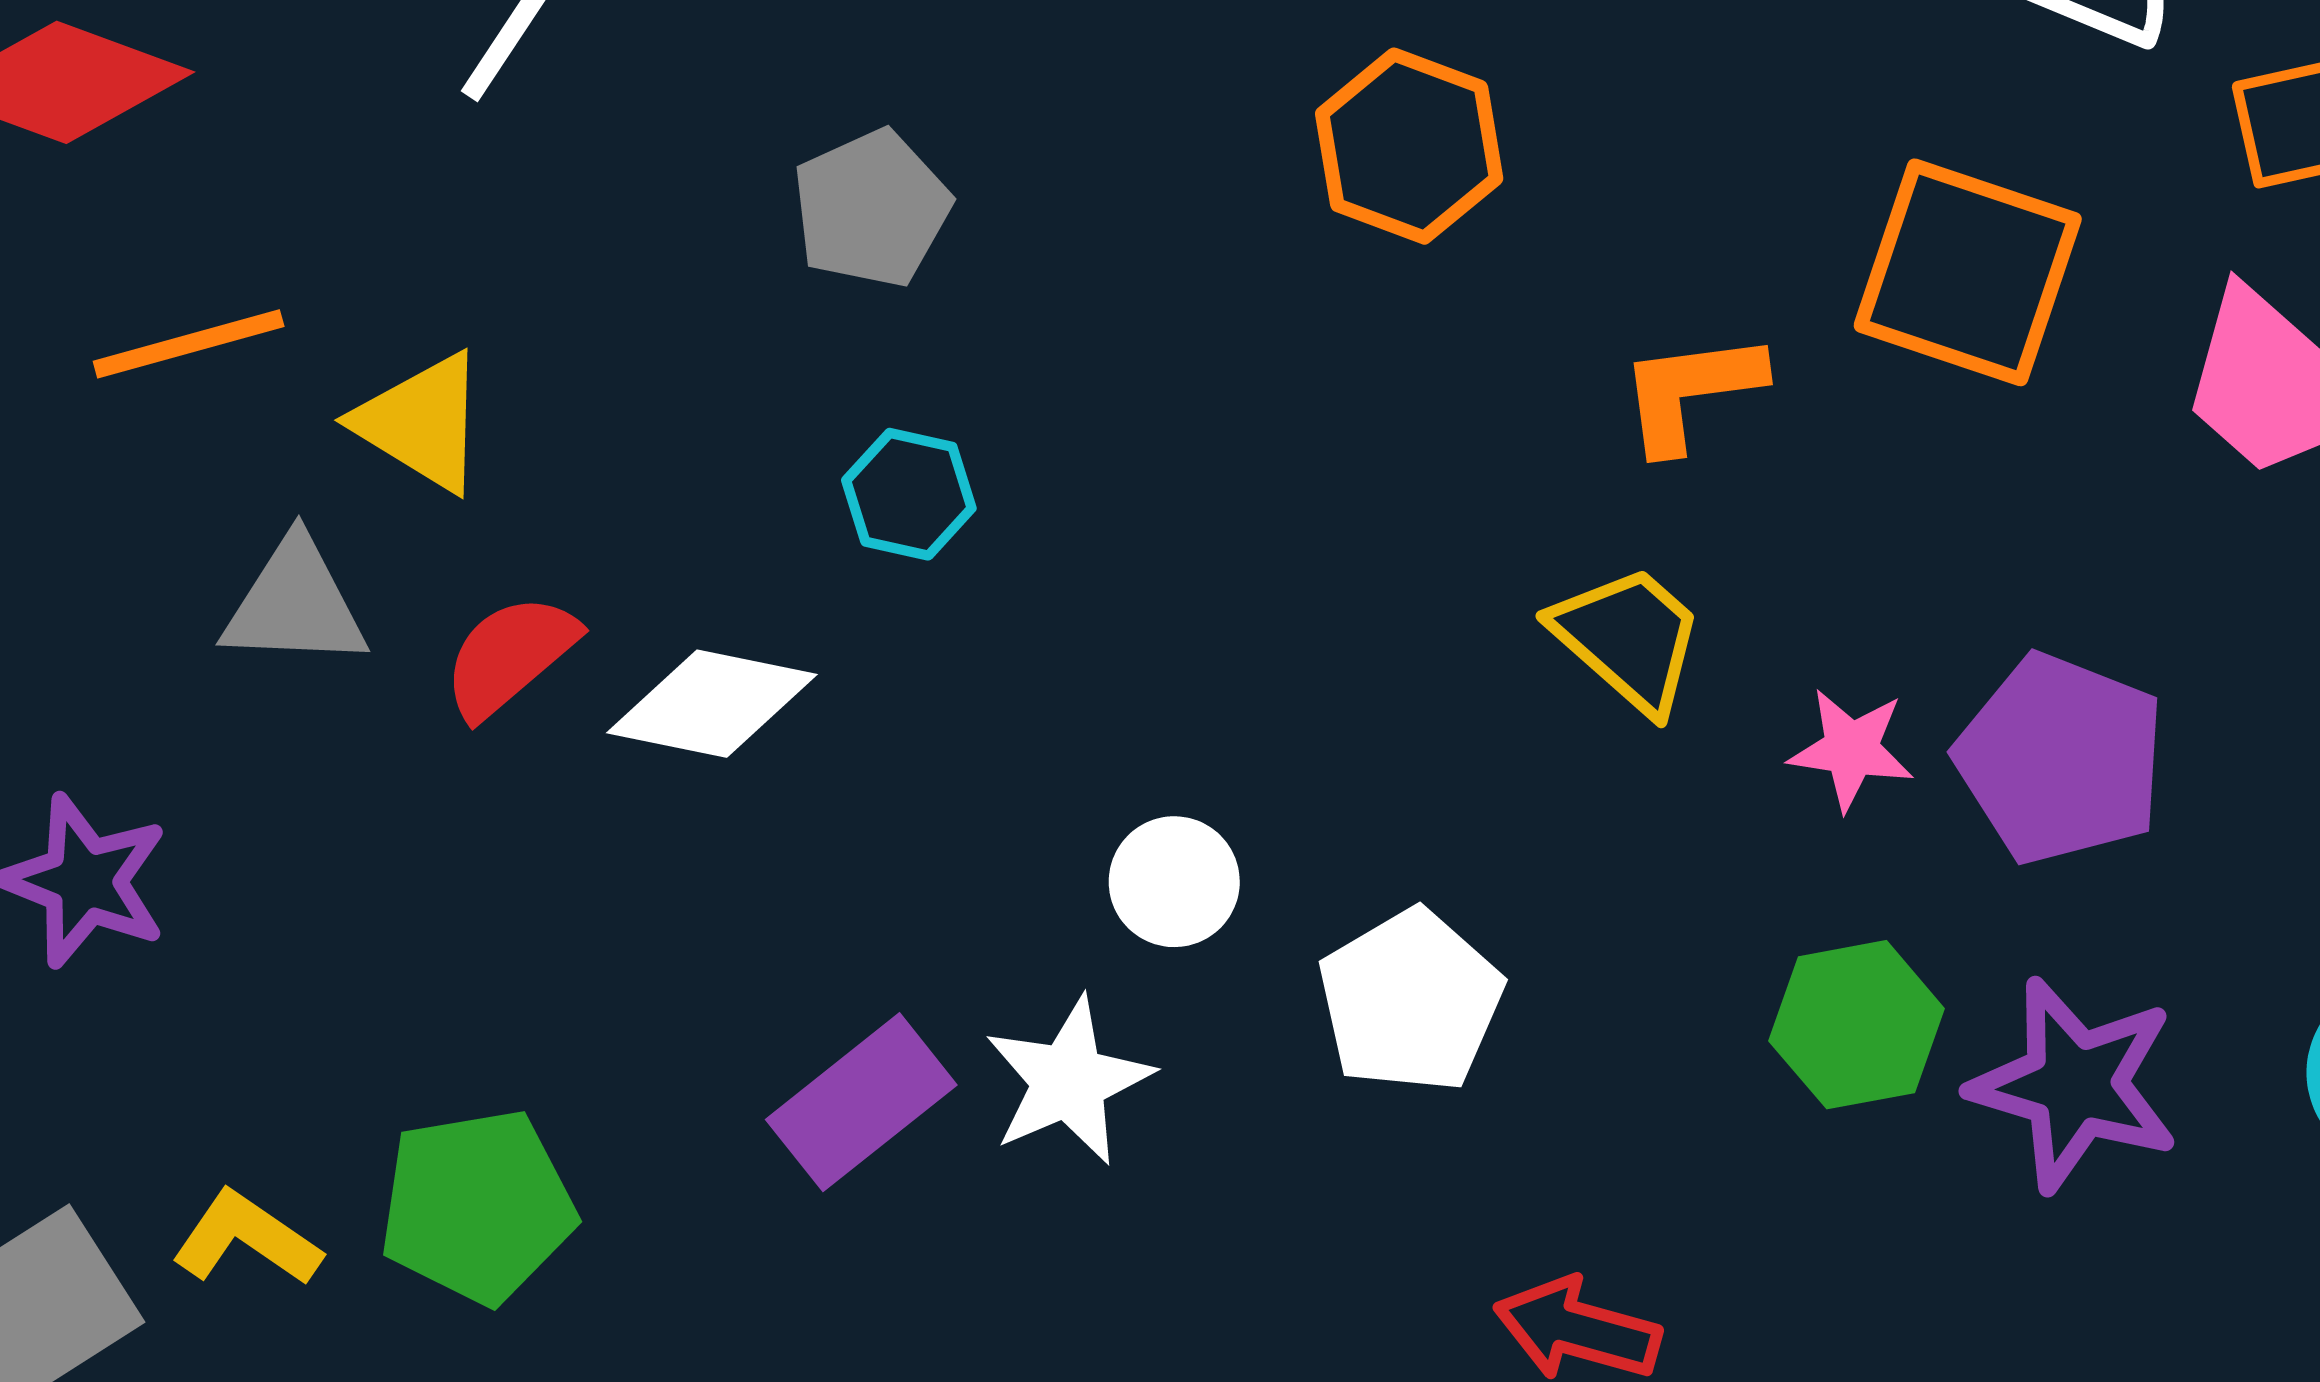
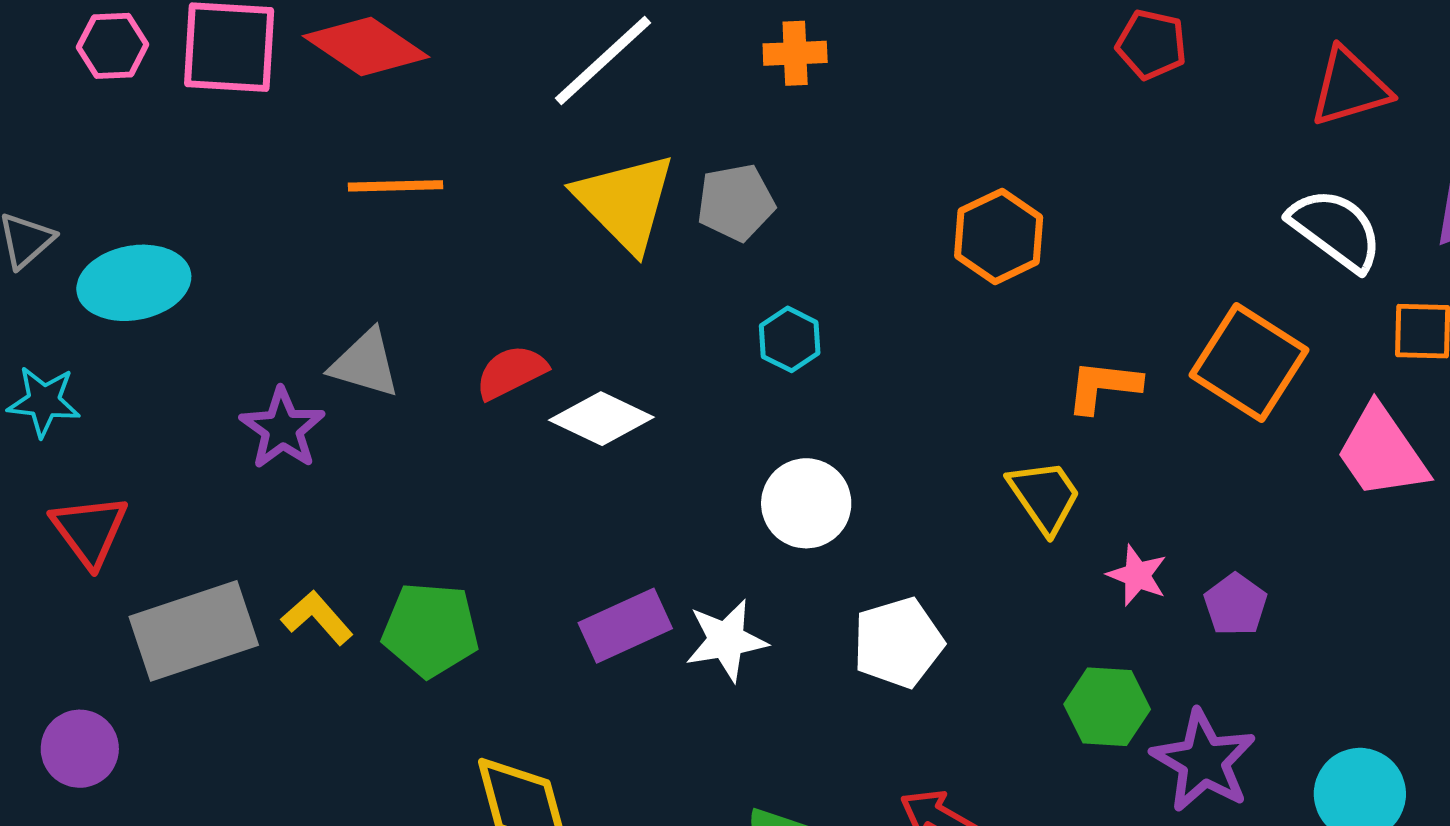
yellow triangle: (421, 422) -> (625, 202), moved, size x1.5
cyan hexagon: (909, 494) -> (790, 339), moved
gray triangle: (295, 604) -> (365, 364), moved
purple pentagon: (2061, 759) -> (1236, 605), size x0.6
white circle: (1174, 882) -> (806, 503), moved, size x1.4

